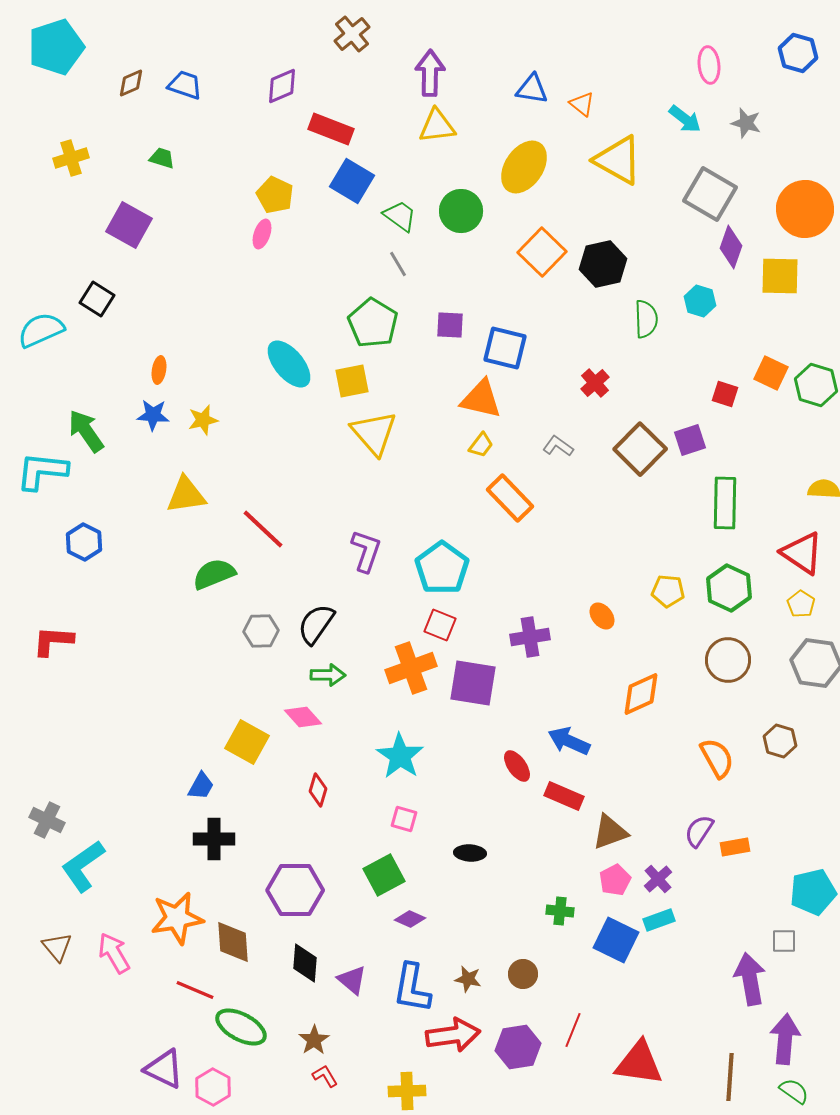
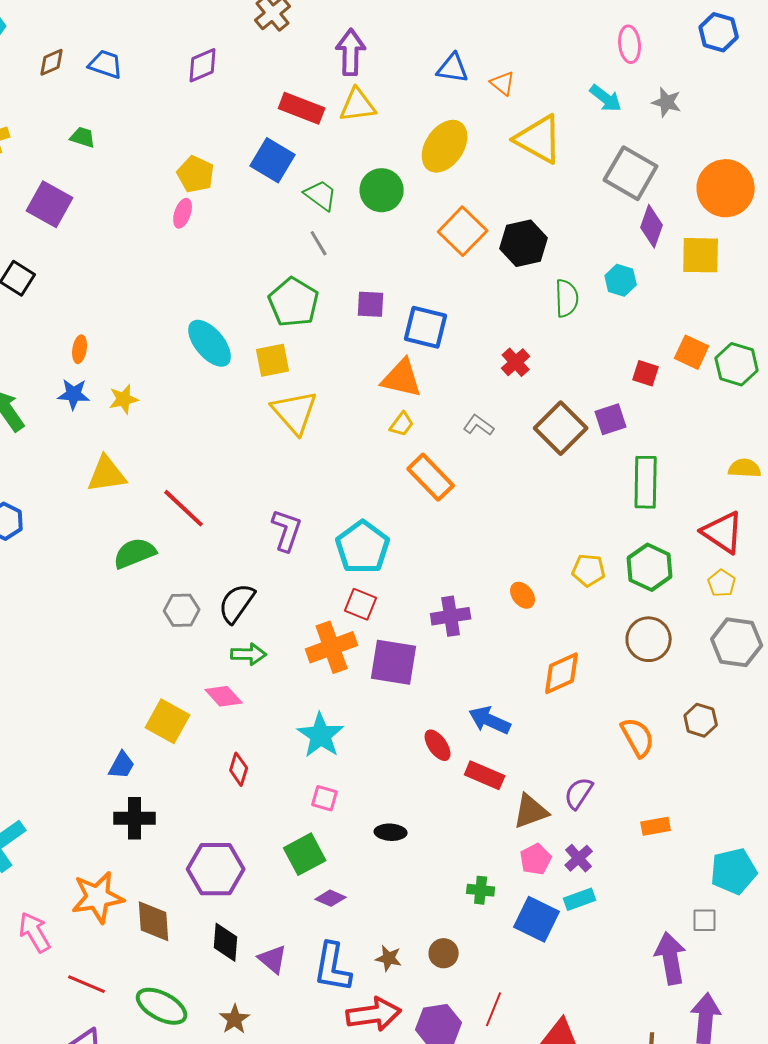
red rectangle: (331, 129) -> (302, 108), moved
purple semicircle: (699, 831) -> (579, 793), moved
red line: (195, 990) -> (87, 984), moved

